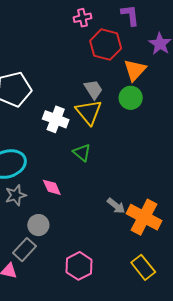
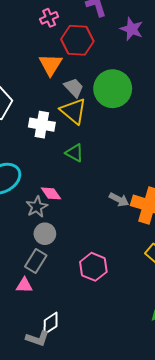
orange triangle: (135, 70) -> (51, 65), moved
green circle: (131, 98) -> (113, 89), size x1.6
gray star: (16, 195) -> (37, 207), moved

